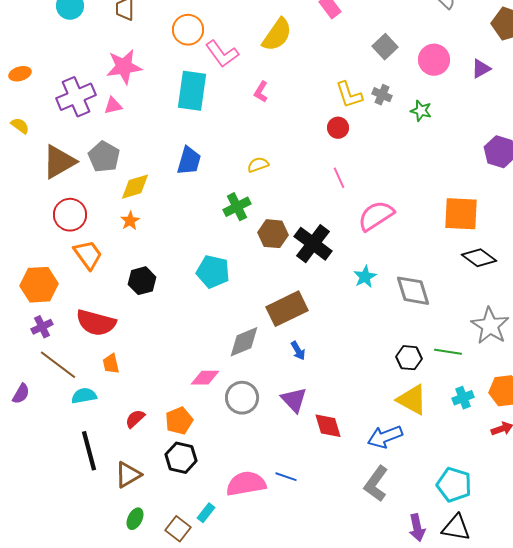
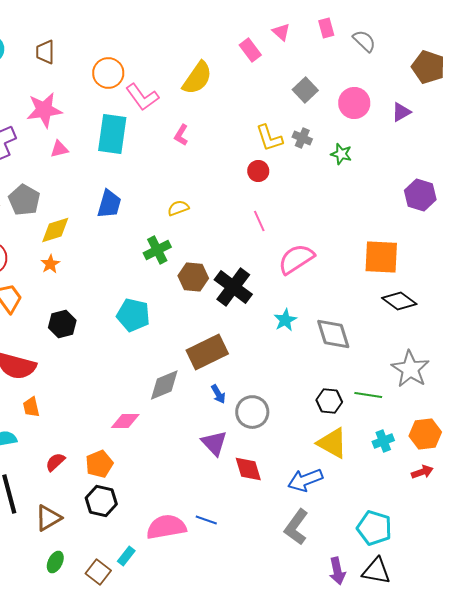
pink triangle: (113, 106) -> (59, 149), moved
gray circle: (242, 398) -> (252, 412), moved

